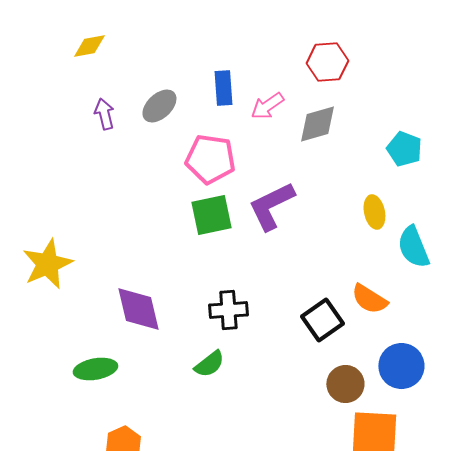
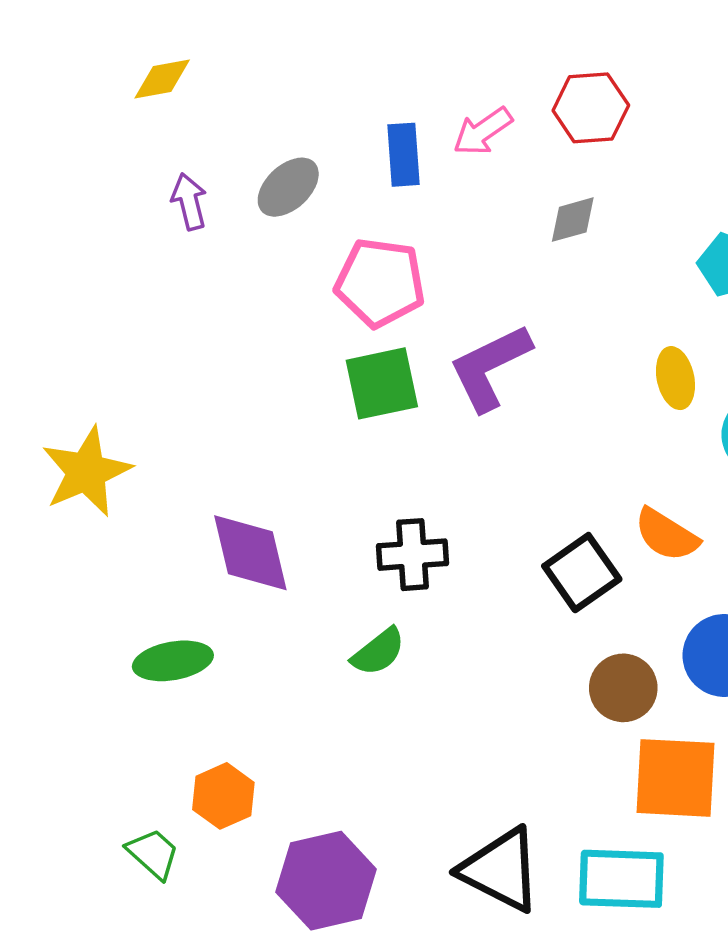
pink arrow: (267, 106) -> (483, 131), moved
gray diamond: (317, 124) -> (573, 220), size x0.7

